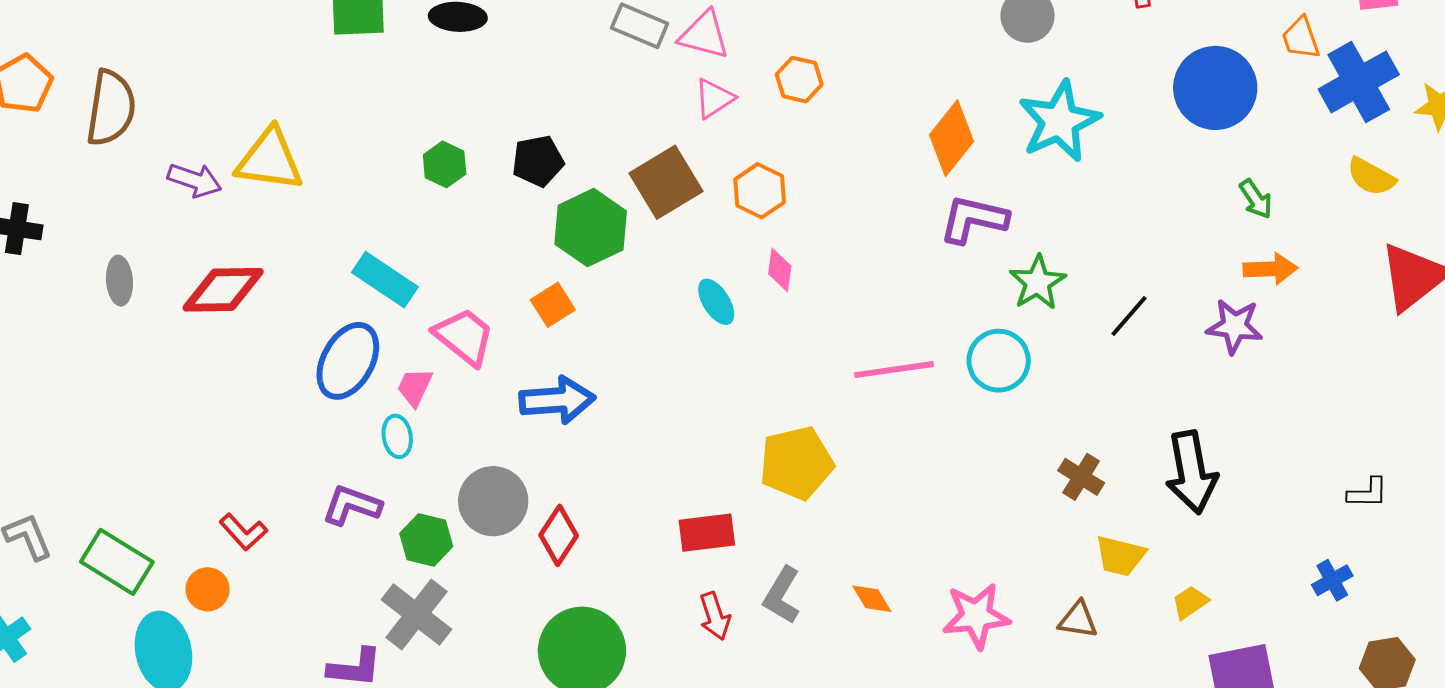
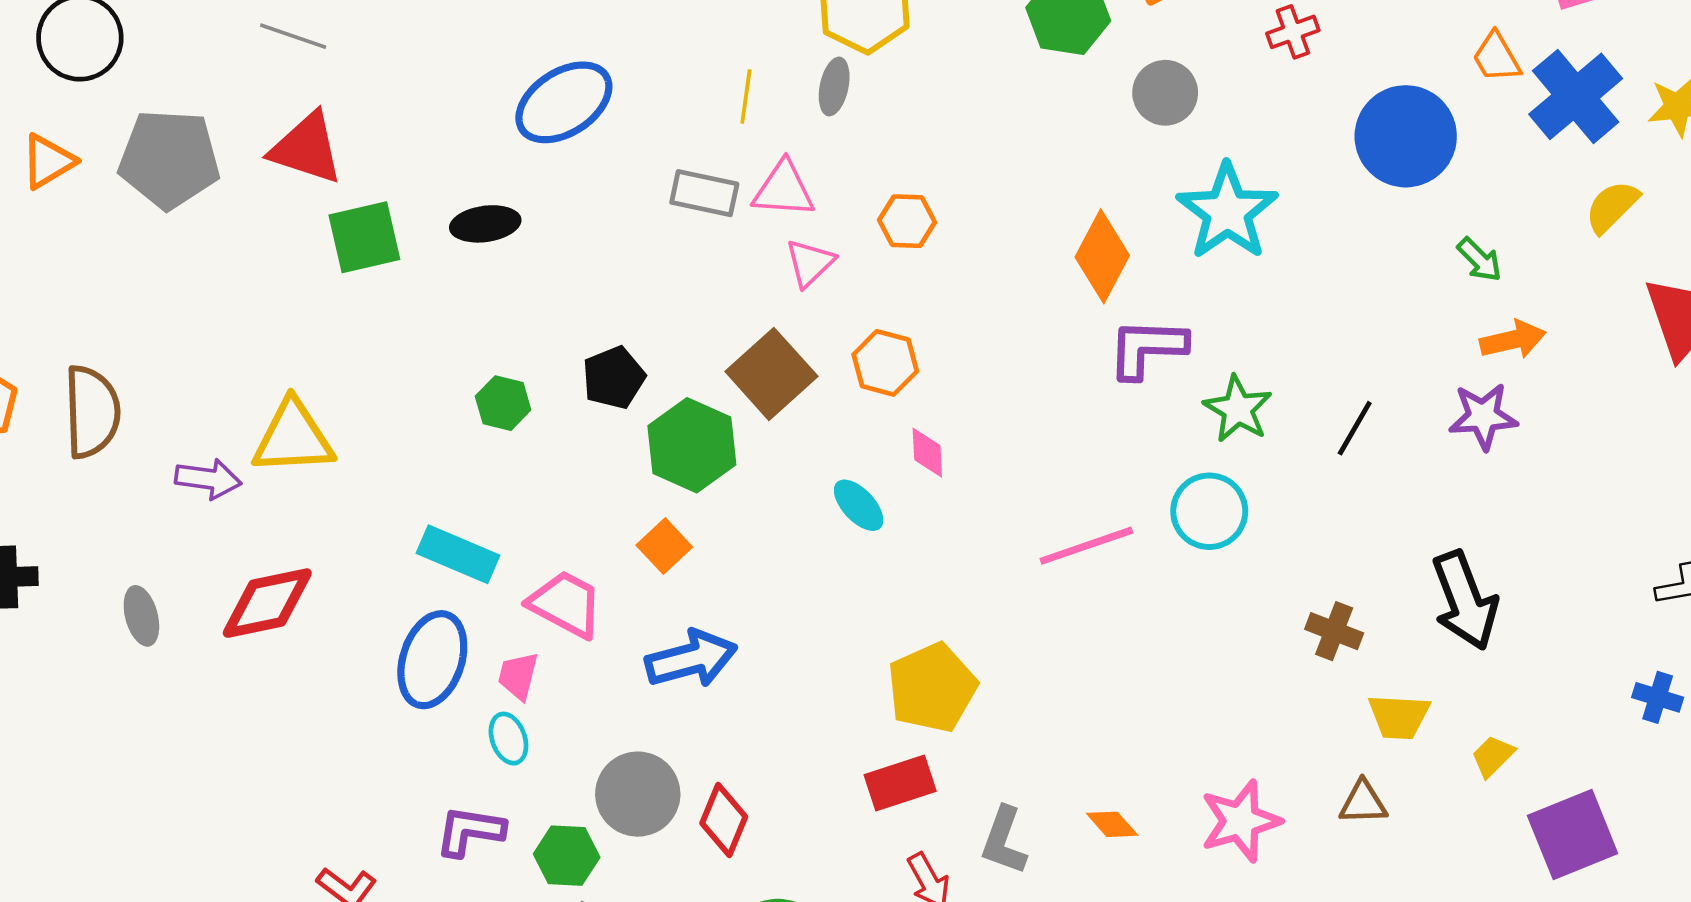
yellow semicircle: (1371, 177) -> (1612, 207), turned 117
yellow pentagon: (796, 463) -> (932, 688), moved
blue cross: (1332, 580) -> (1658, 697), turned -33

